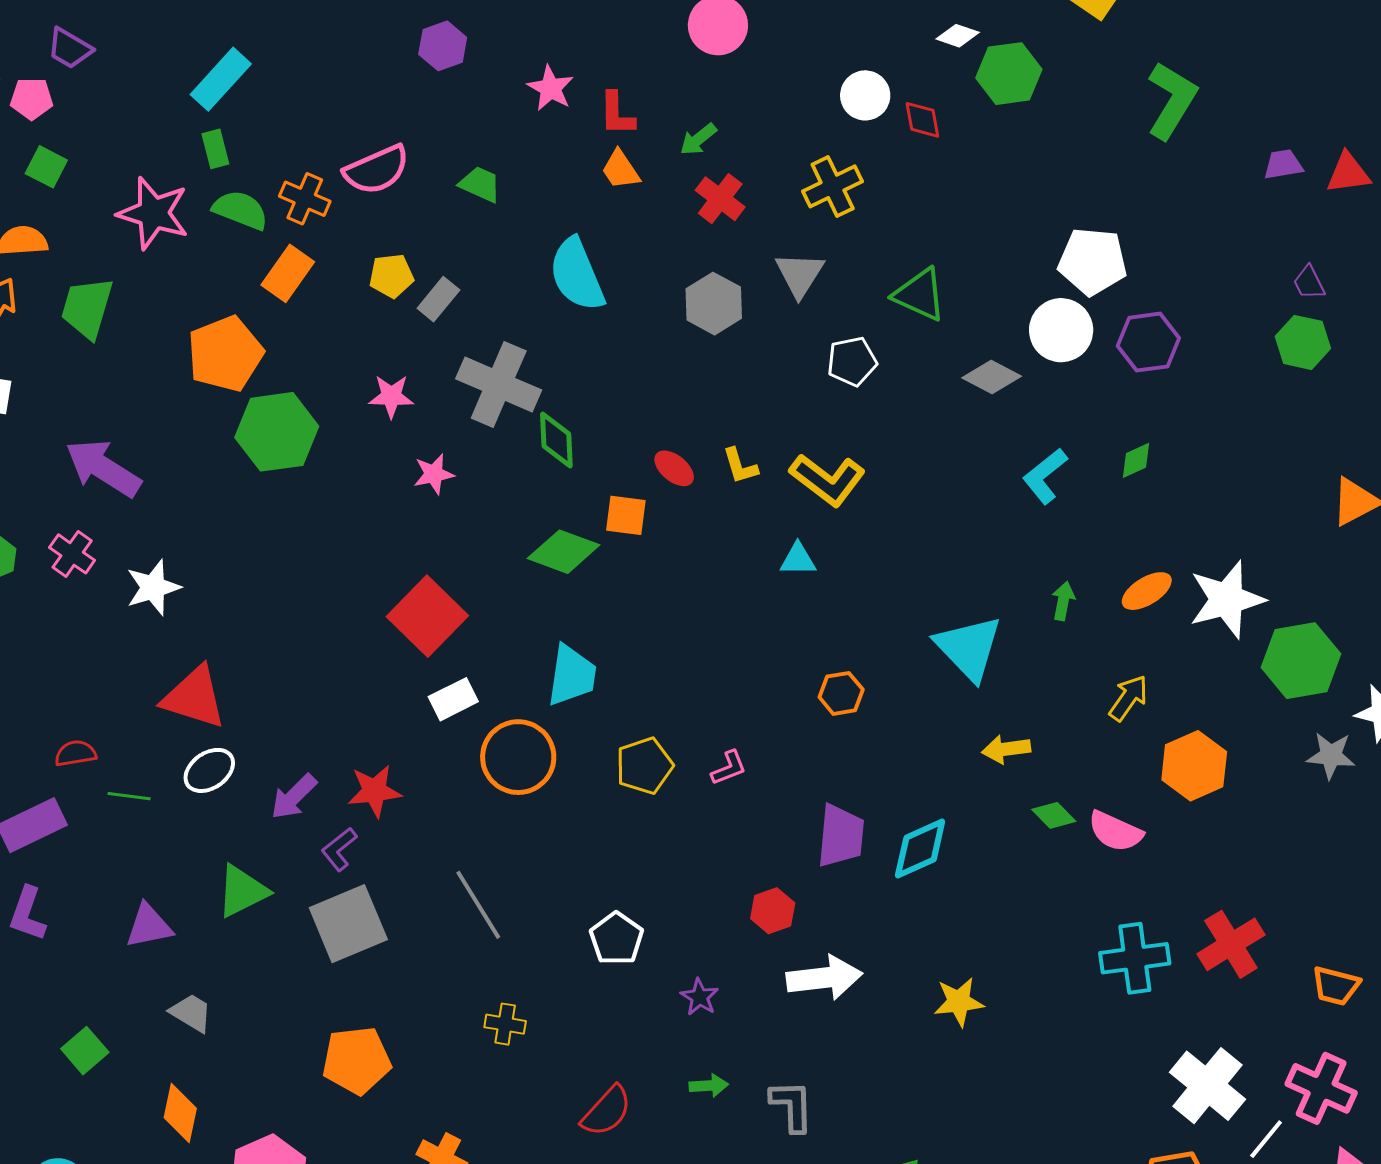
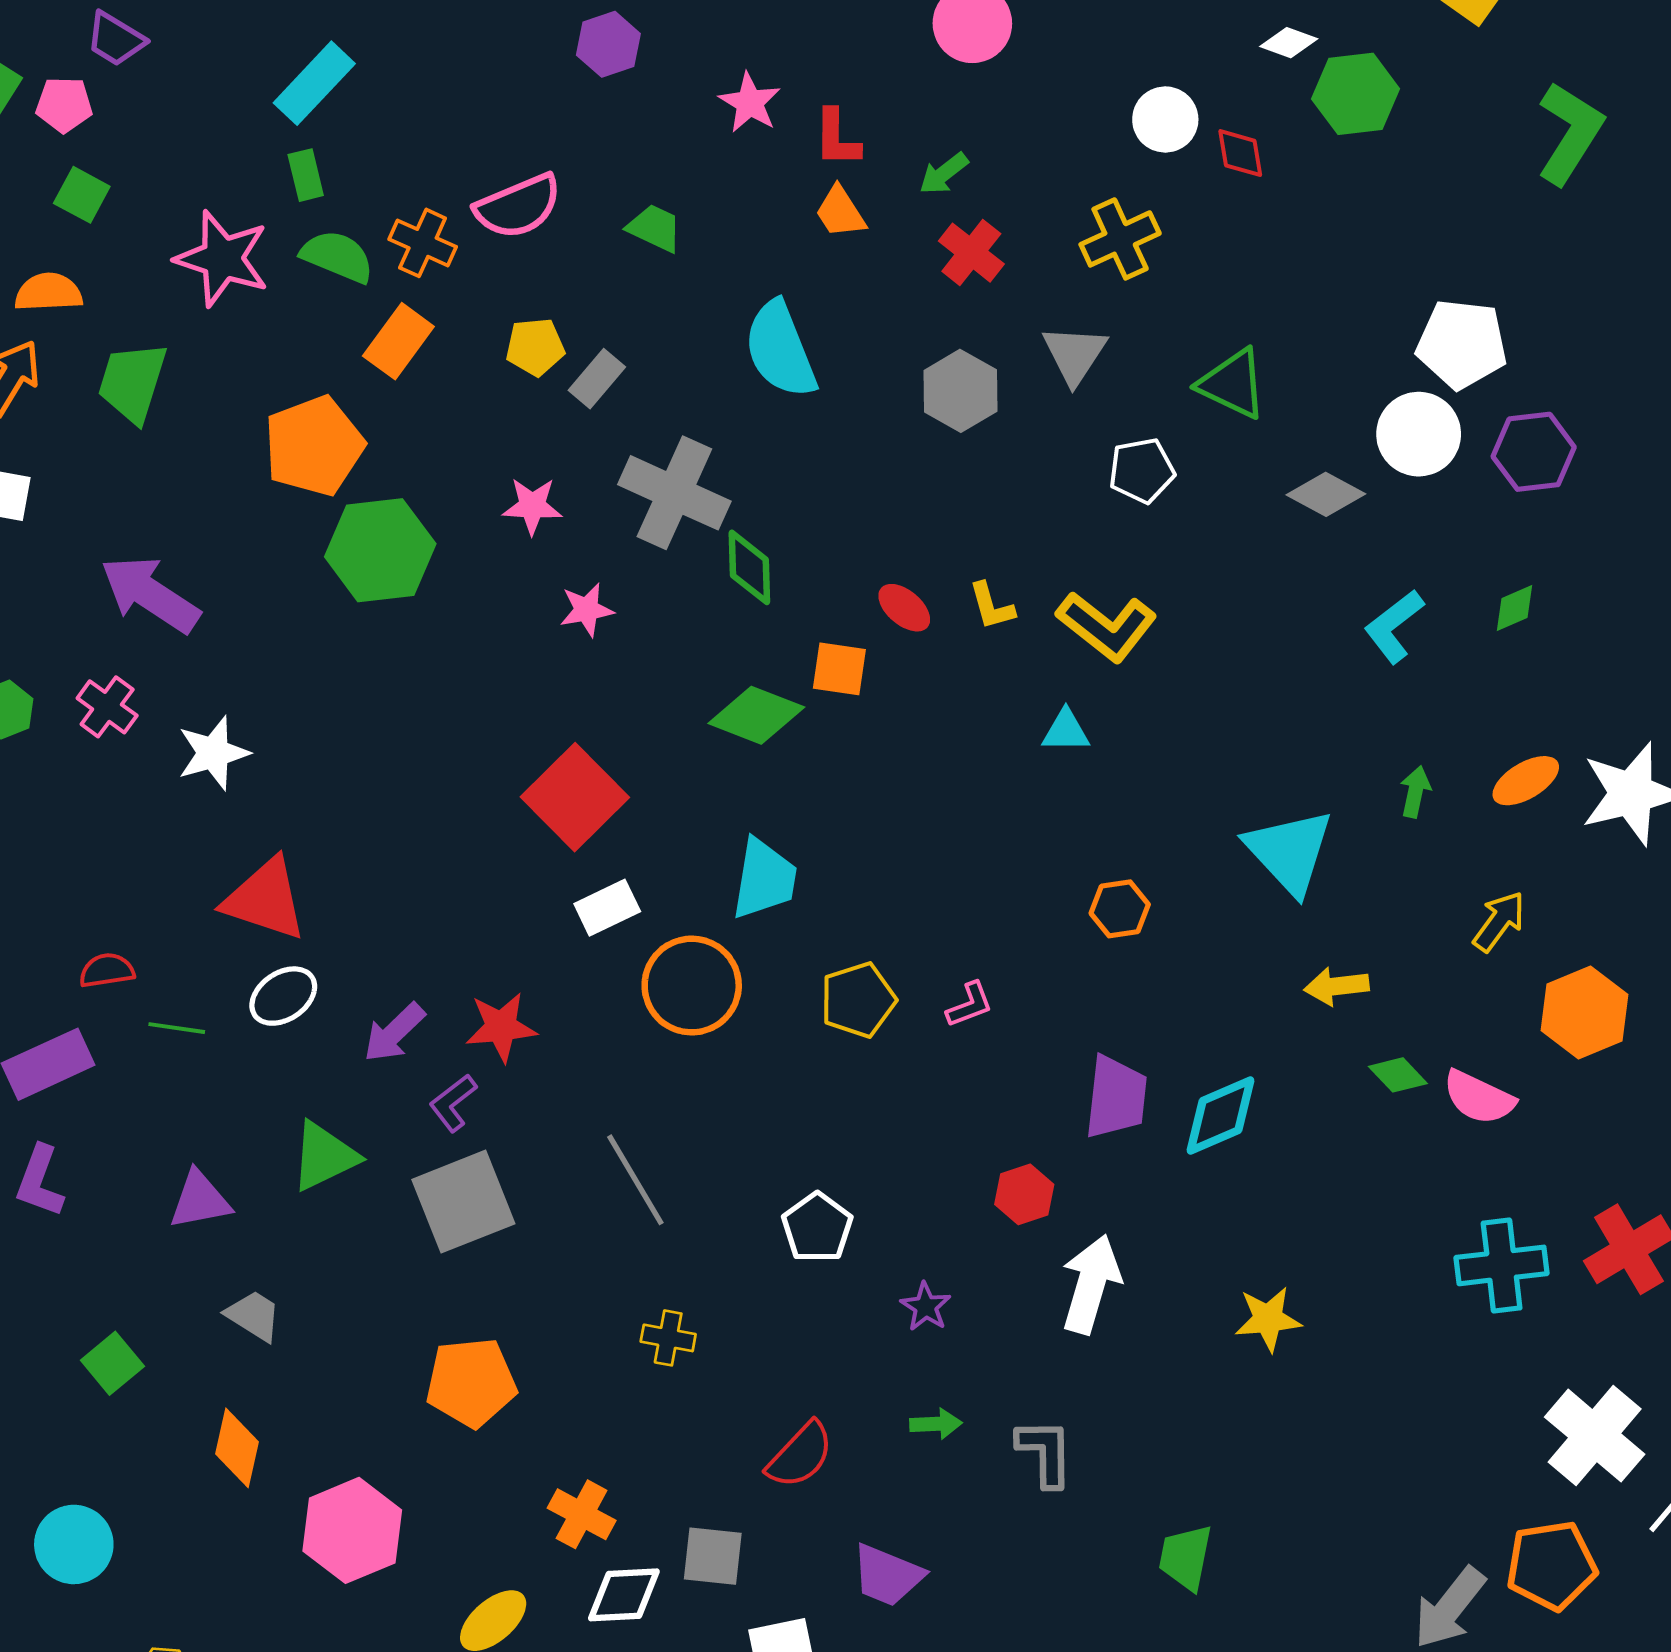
white arrow: (824, 978) -> (1091, 1284), turned -68

